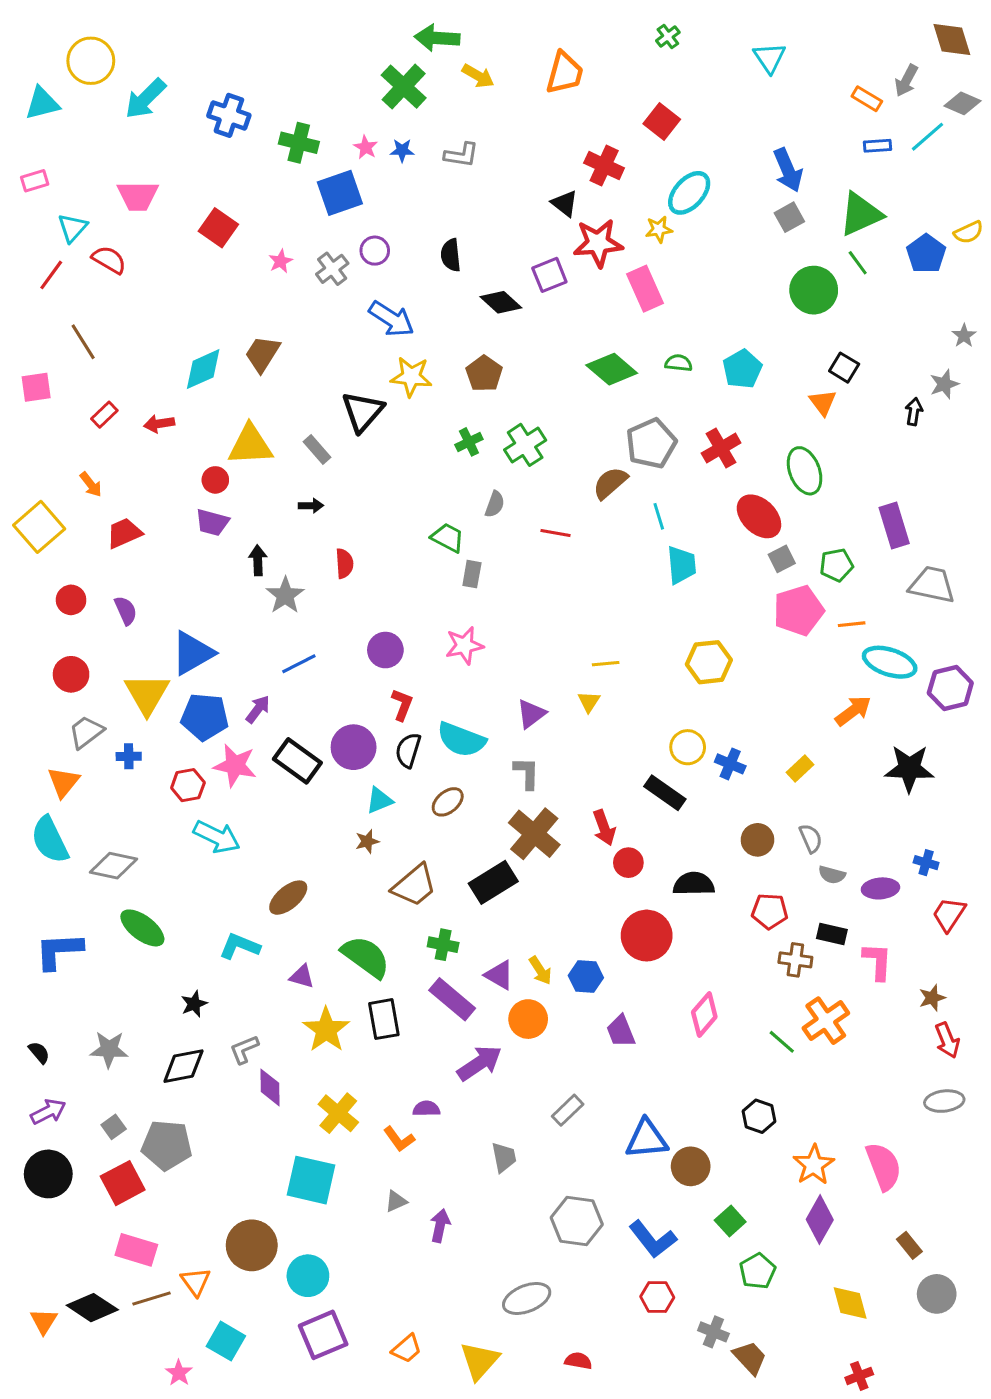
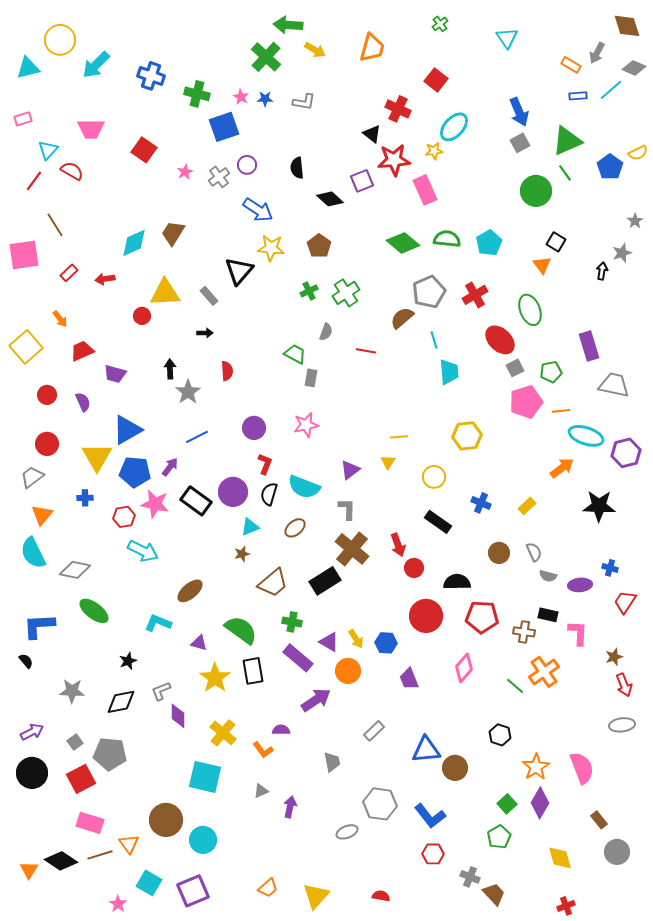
green semicircle: (679, 363) -> (447, 239), size x1.5
pink square: (36, 387) -> (24, 255), size x1.5
purple trapezoid: (212, 522) -> (115, 374), moved
gray trapezoid: (86, 732) -> (32, 477), moved
yellow circle: (688, 747) -> (434, 477), moved
red pentagon: (770, 911) -> (482, 617), moved, size x1.4
black semicircle: (39, 1052) -> (26, 661), moved
green square: (730, 1221) -> (507, 804), moved
gray ellipse: (527, 1298) -> (347, 832), moved, size x0.7
purple square: (323, 1335) -> (193, 891), moved

